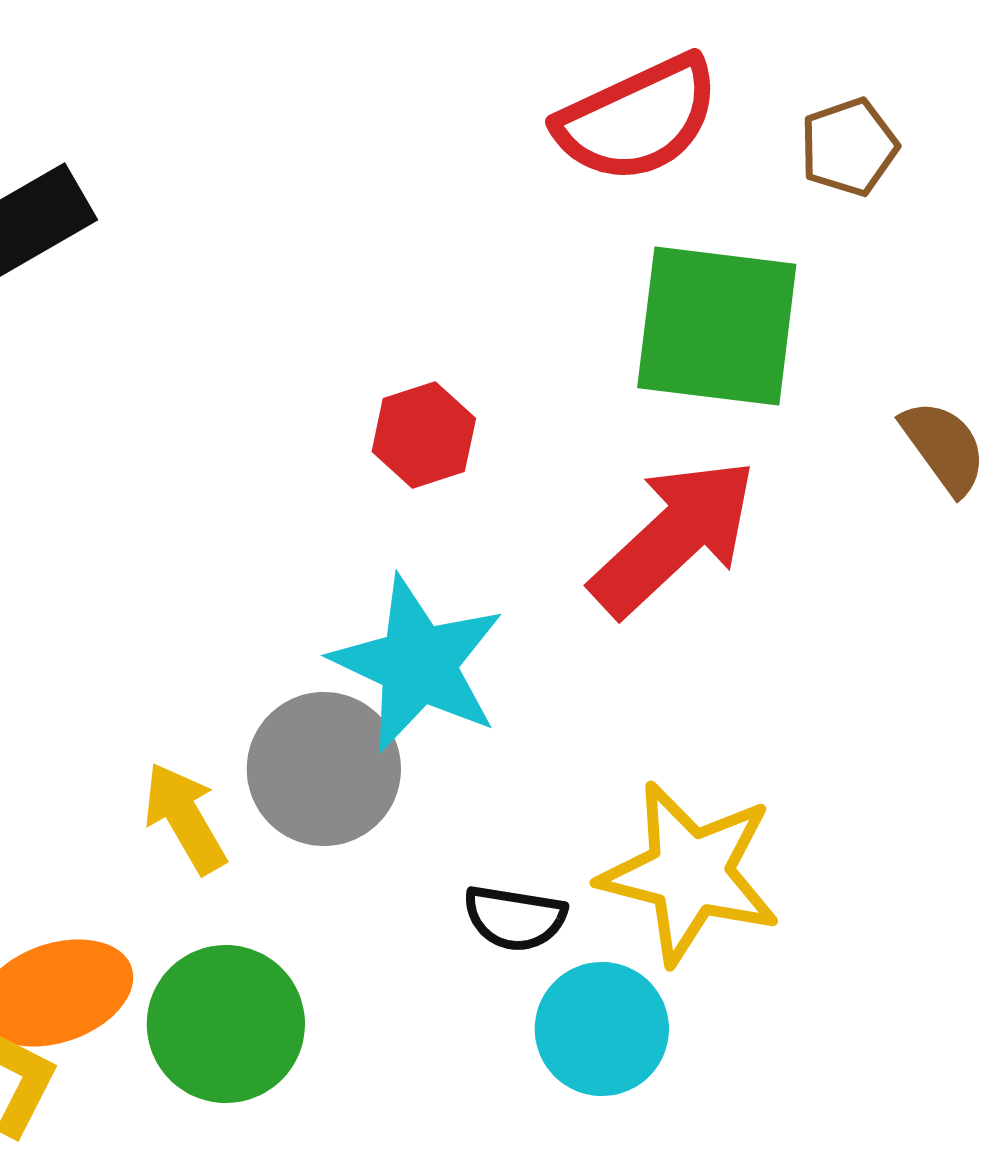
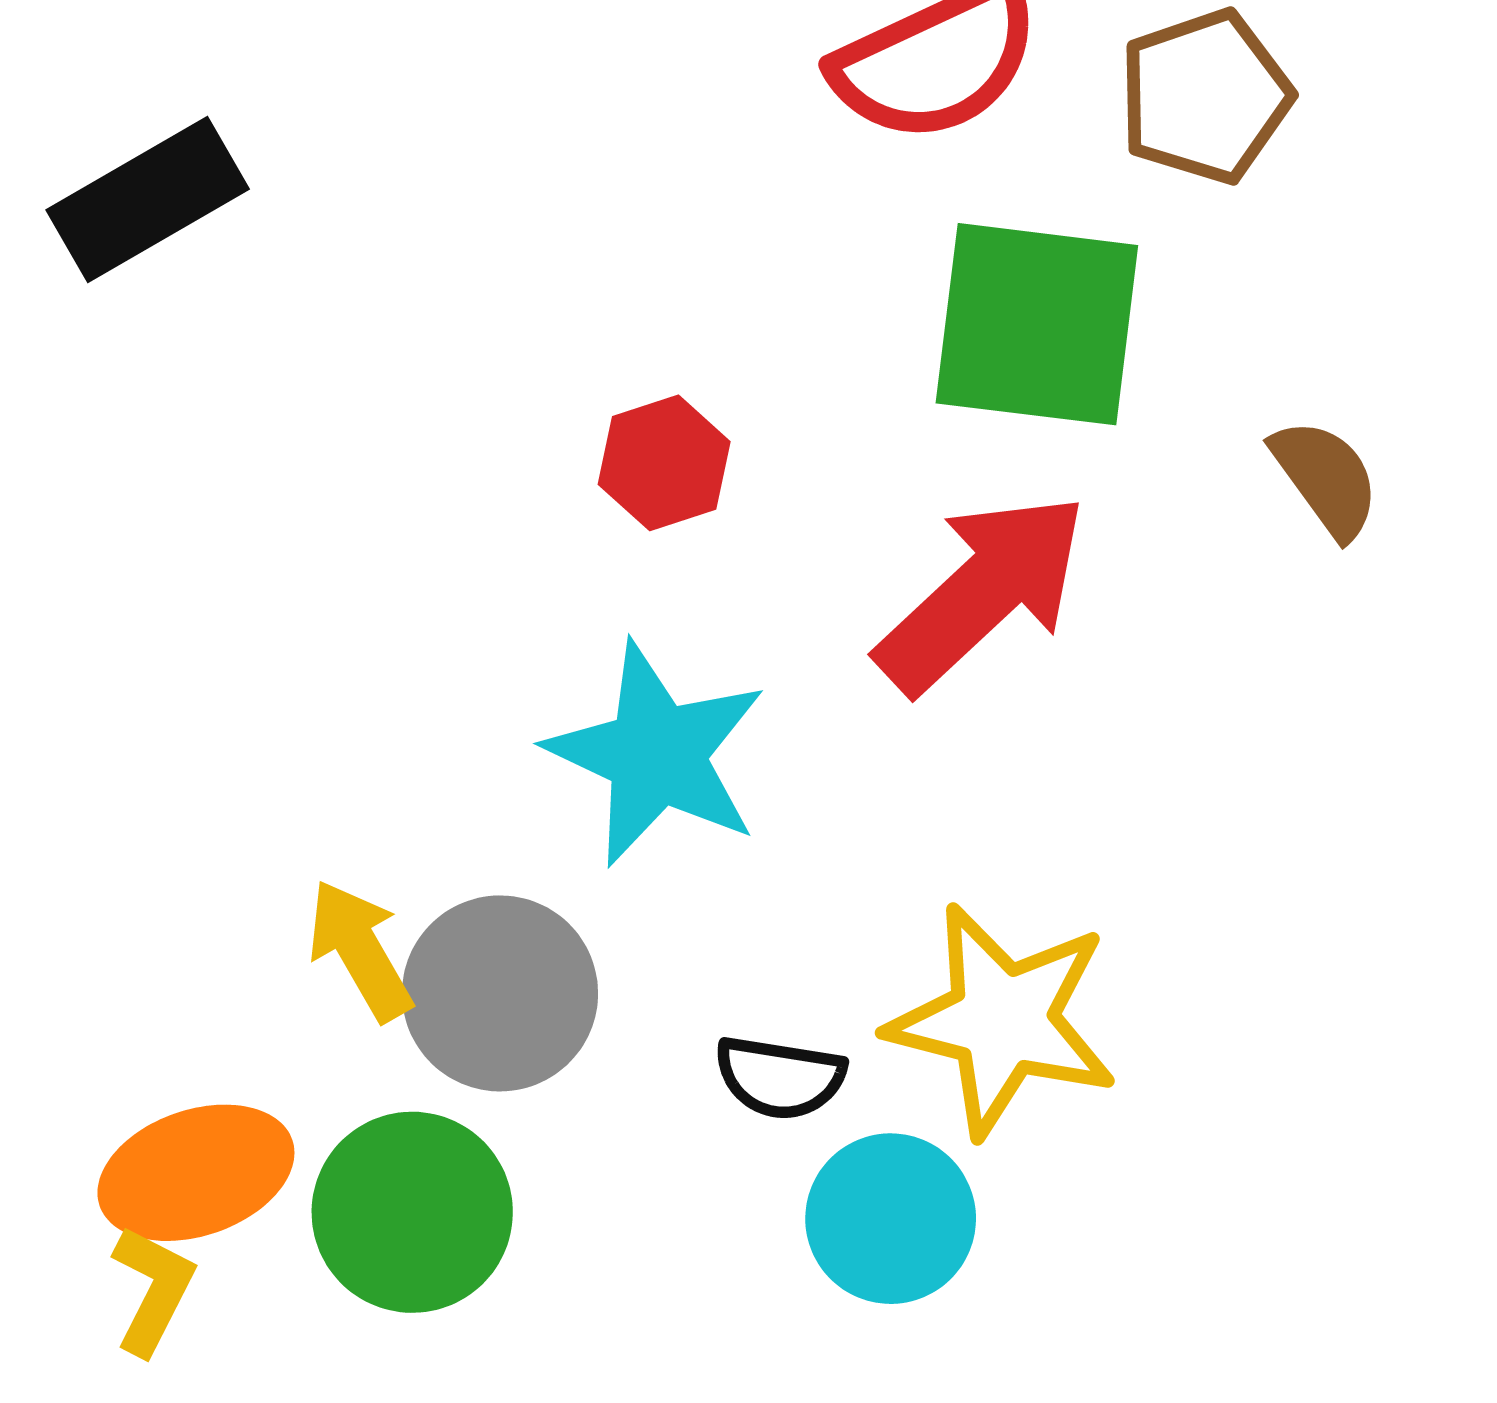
brown pentagon: (849, 147) -> (1205, 96), size x1.4
gray circle: (324, 769) -> (500, 993), moved

